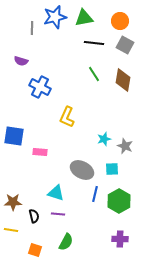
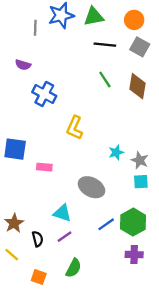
cyan square: (112, 169) -> (141, 182), moved
blue line: (95, 194) -> (106, 224), moved, turned 42
brown star: (13, 202) -> (14, 223), turned -30
purple line: (58, 214) -> (65, 237), turned -40
yellow line: (11, 230) -> (12, 255), turned 32
purple cross: (120, 239) -> (134, 255), moved

